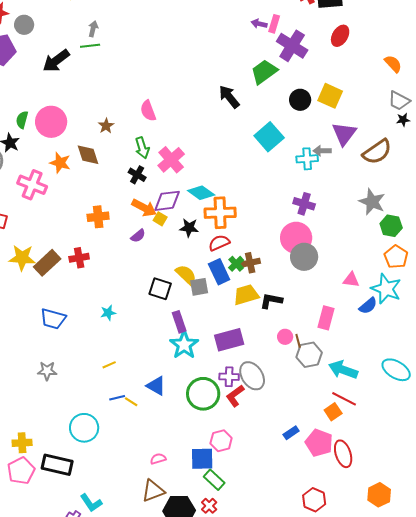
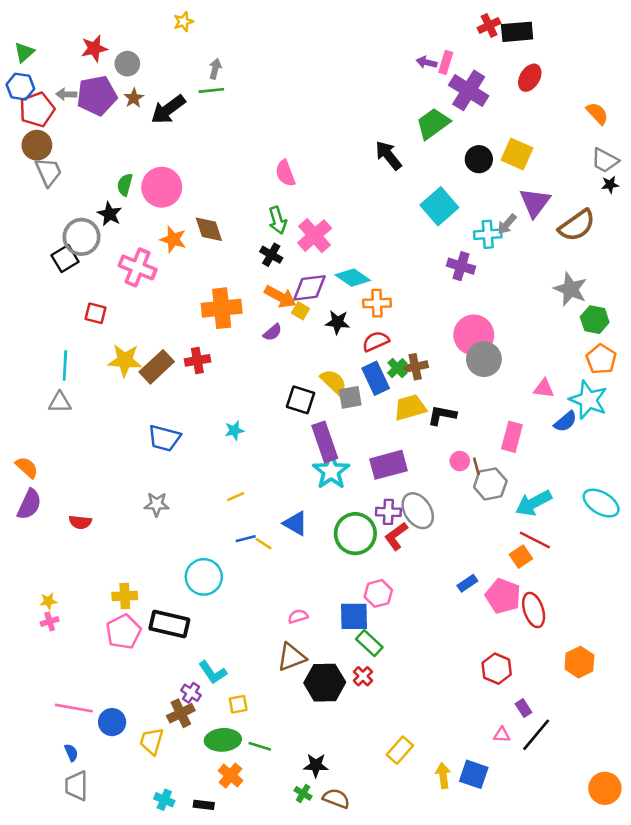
brown star: (106, 126) -> (134, 98), moved
gray arrow: (322, 151) -> (507, 224), turned -48
purple cross: (304, 204) -> (461, 266), moved
orange cross: (220, 213) -> (377, 303), size x0.7
orange cross: (98, 217) -> (222, 308), size x1.4
purple rectangle: (179, 322) -> (325, 442), size x1.4
cyan arrow: (343, 370) -> (534, 503), turned -48

